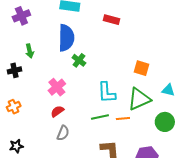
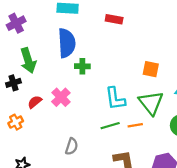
green arrow: (30, 51) -> (28, 60), size x1.6
green cross: (79, 60) -> (82, 66), turned -32
green triangle: (139, 99) -> (151, 103), turned -40
red semicircle: (57, 111) -> (35, 102), moved

